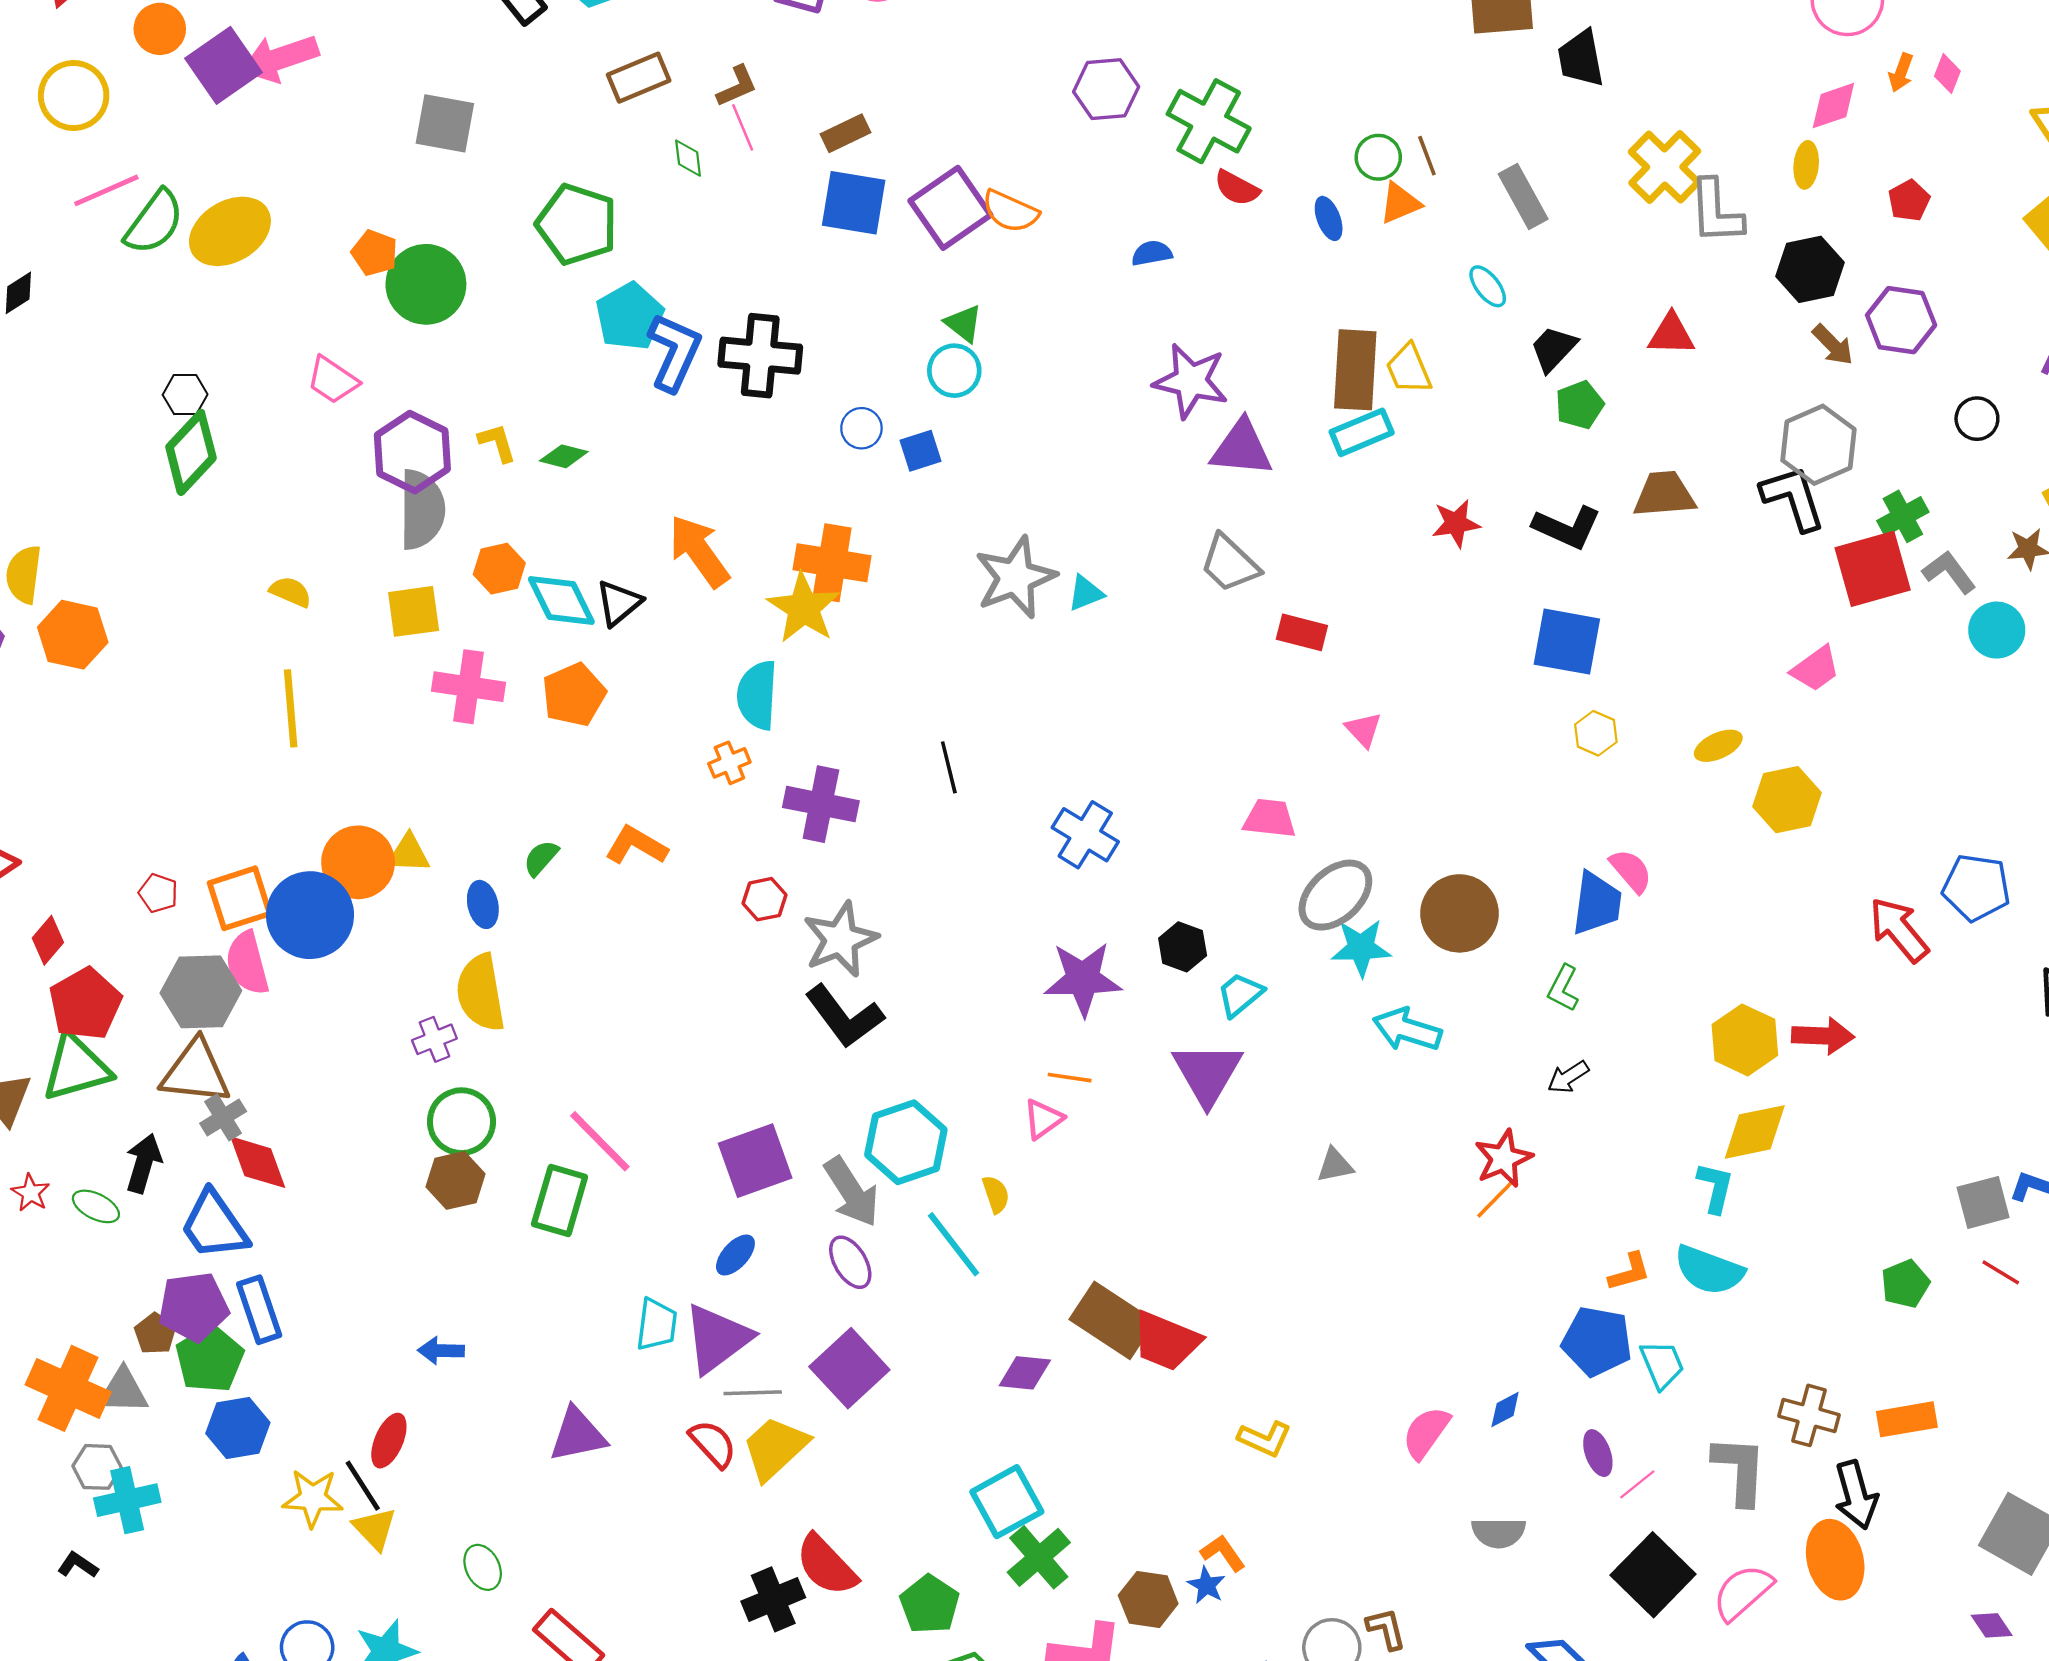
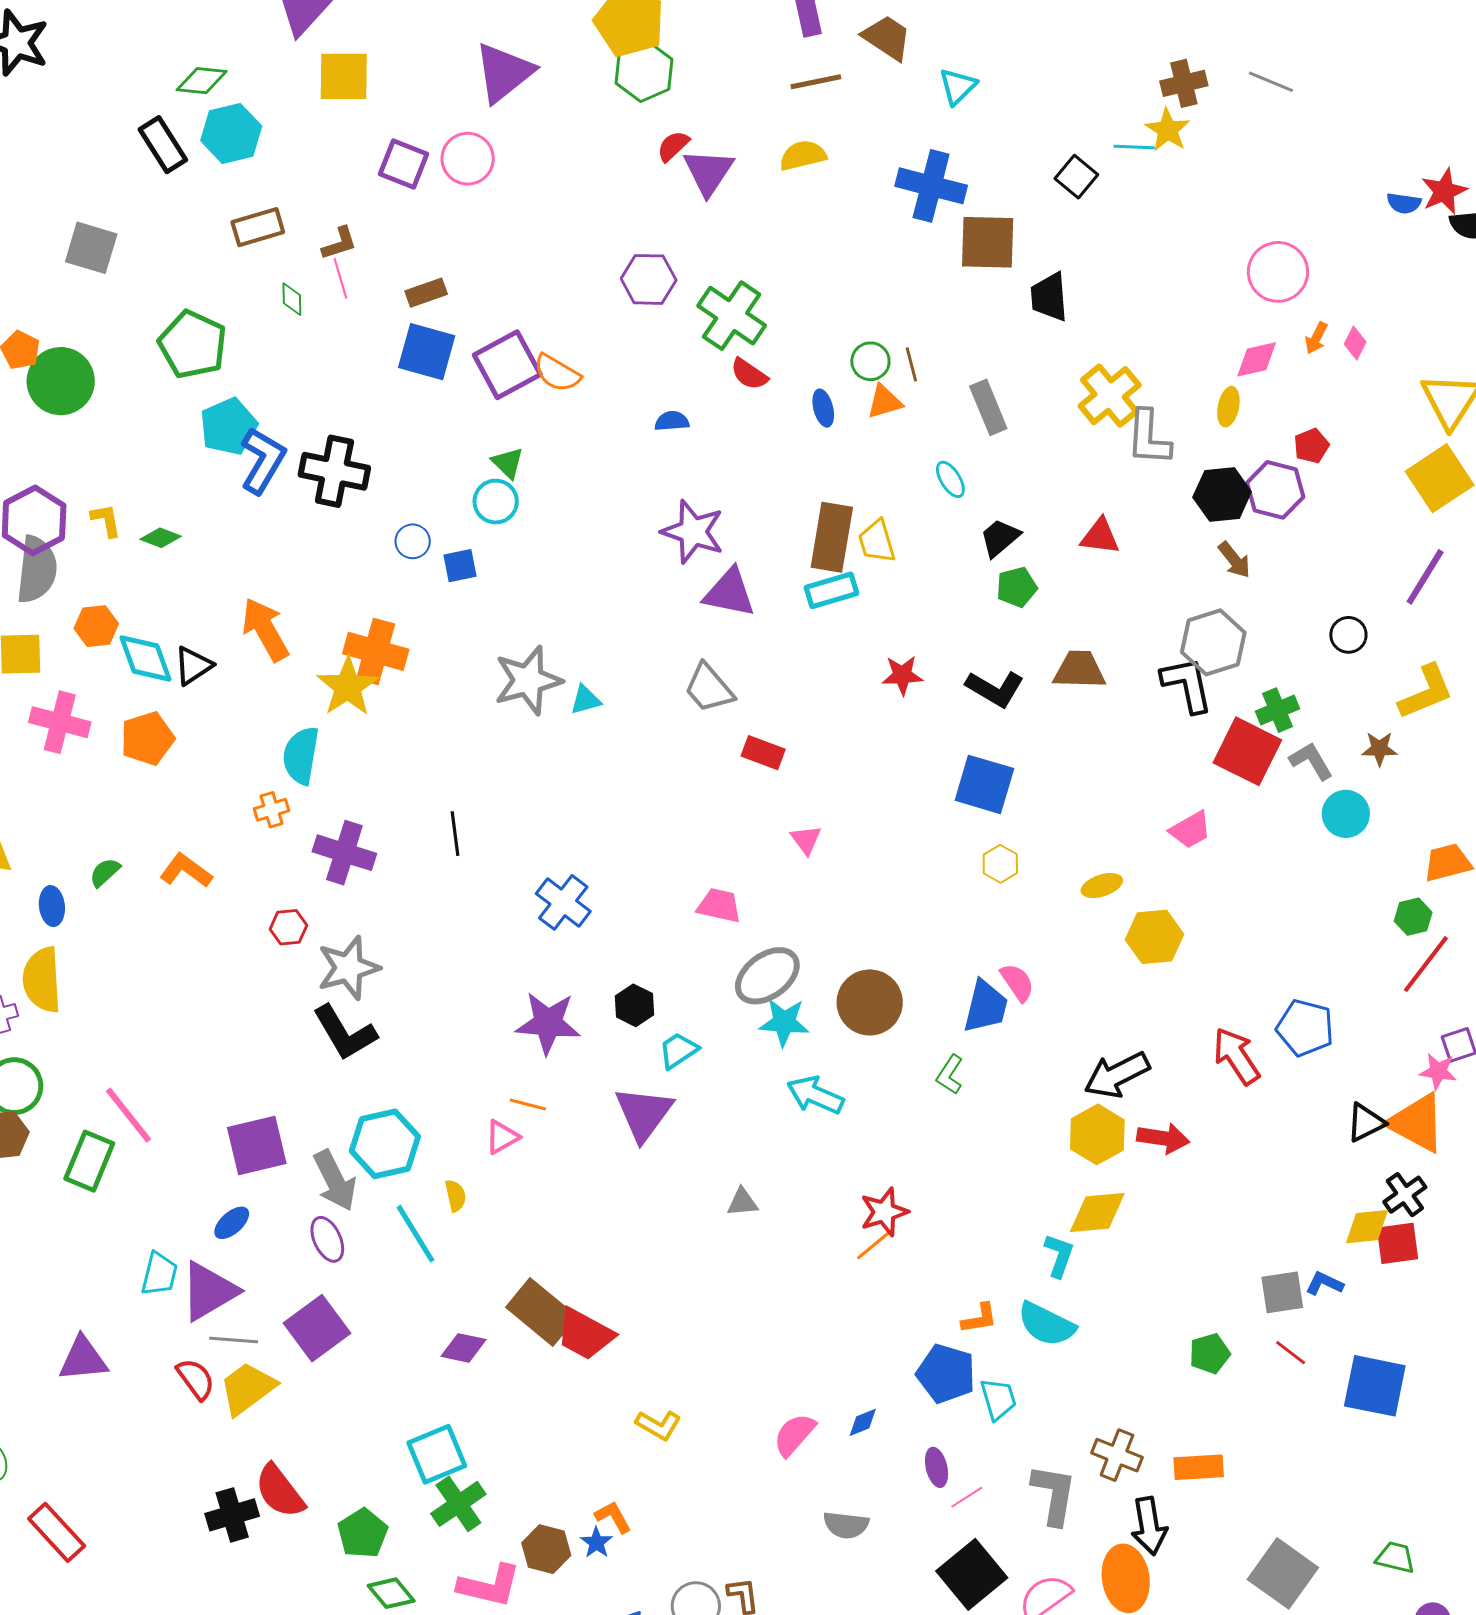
purple hexagon: (1901, 320) -> (1275, 490), moved
red square: (1873, 569) -> (1247, 751), turned 36
black arrow: (1568, 1077) -> (1117, 1075), moved, size x1.8

